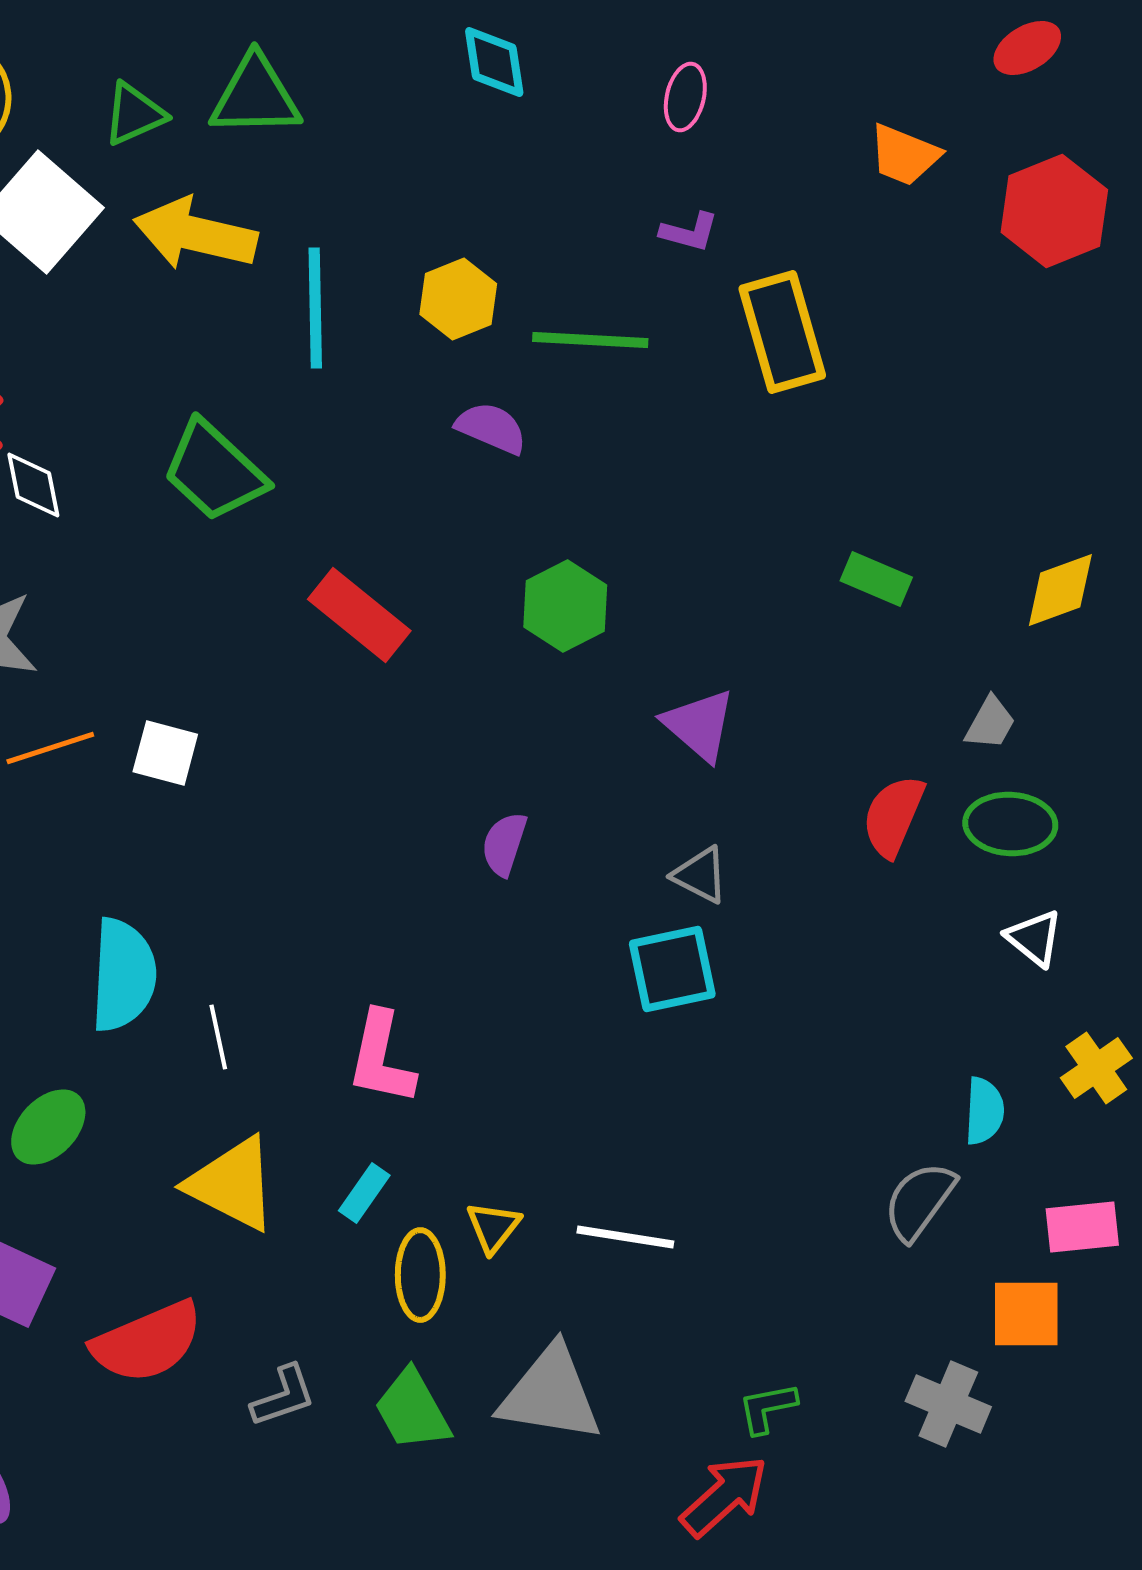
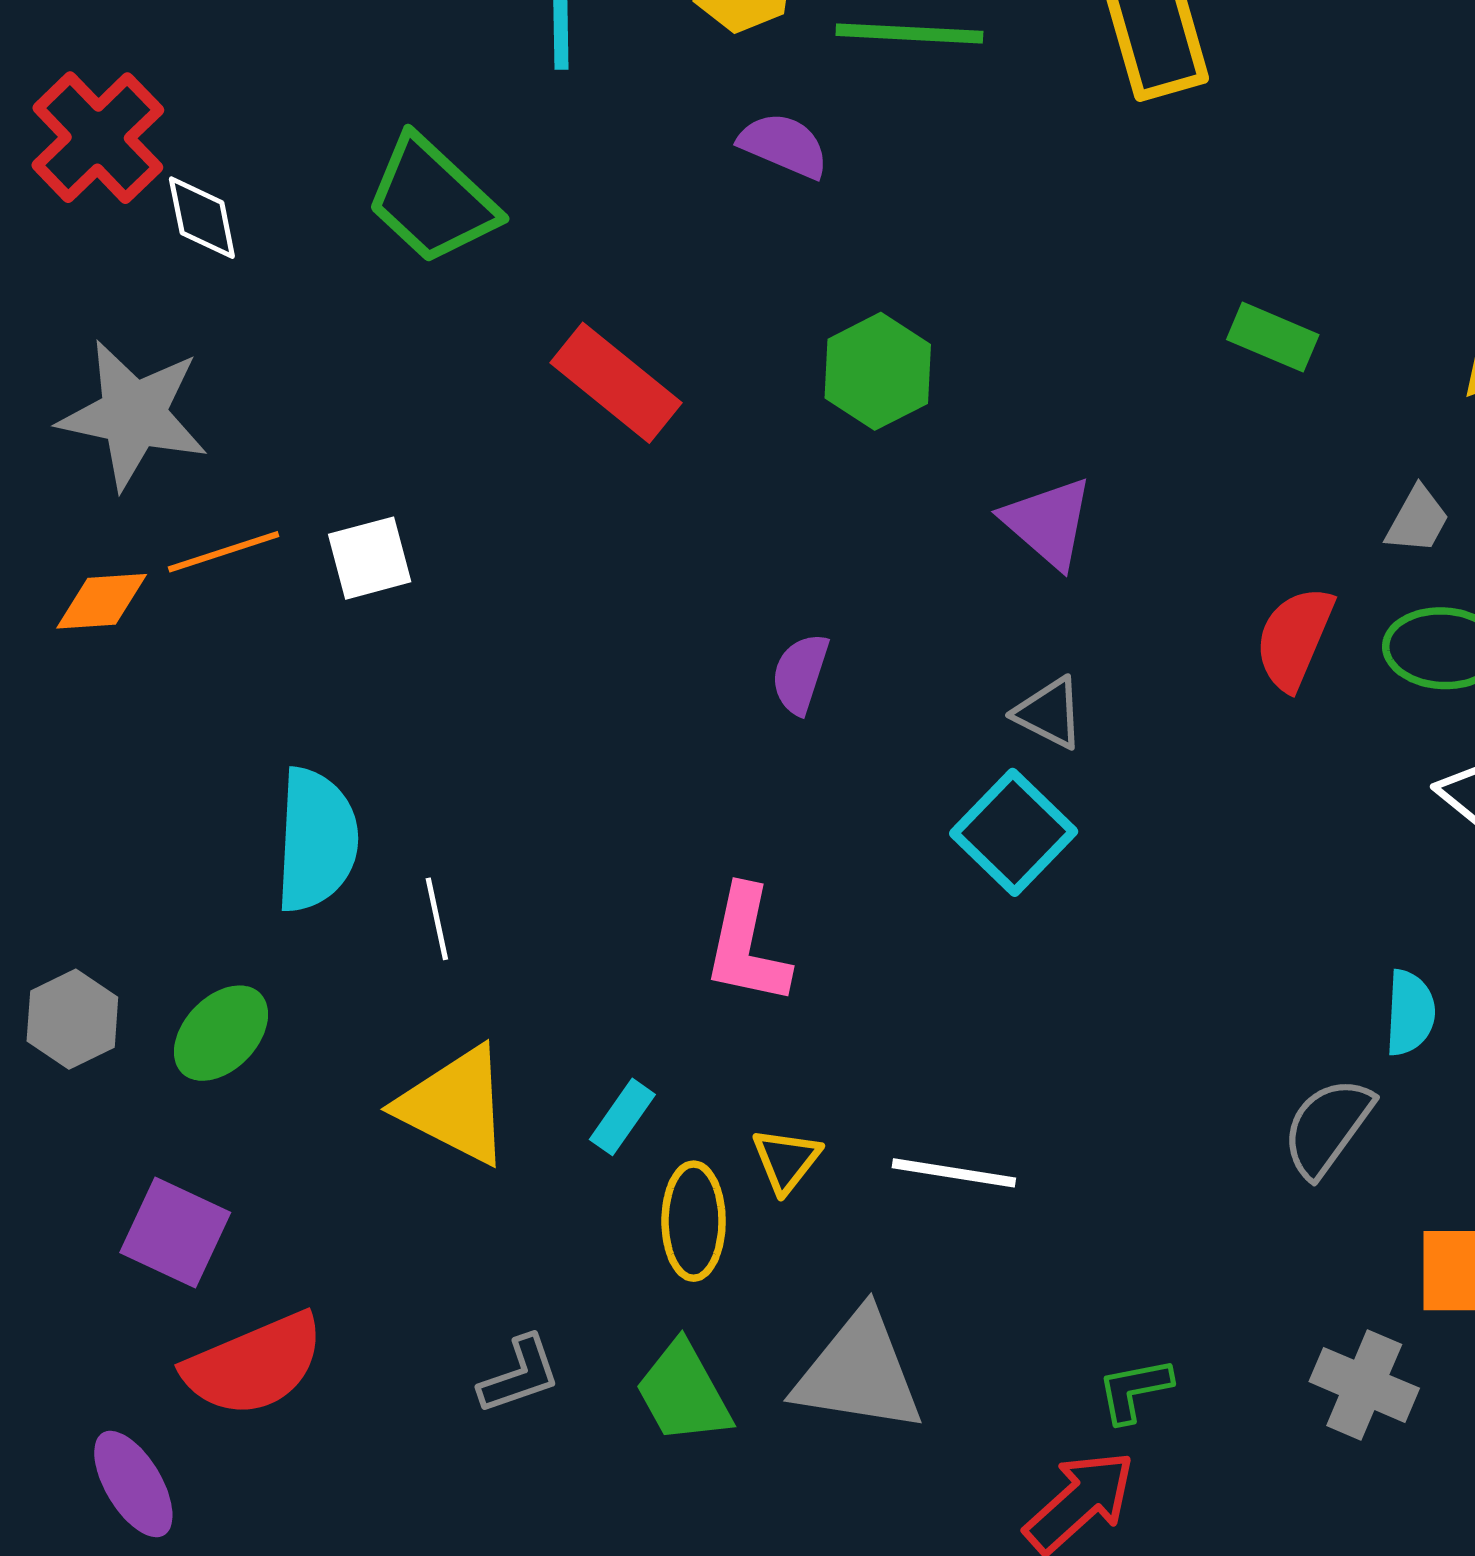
white square: (165, 753) -> (370, 558), turned -30
cyan square: (672, 969) -> (1014, 832), turned -34
pink L-shape: (381, 1058) -> (747, 945), moved
red semicircle: (147, 1342) -> (254, 1365), moved

